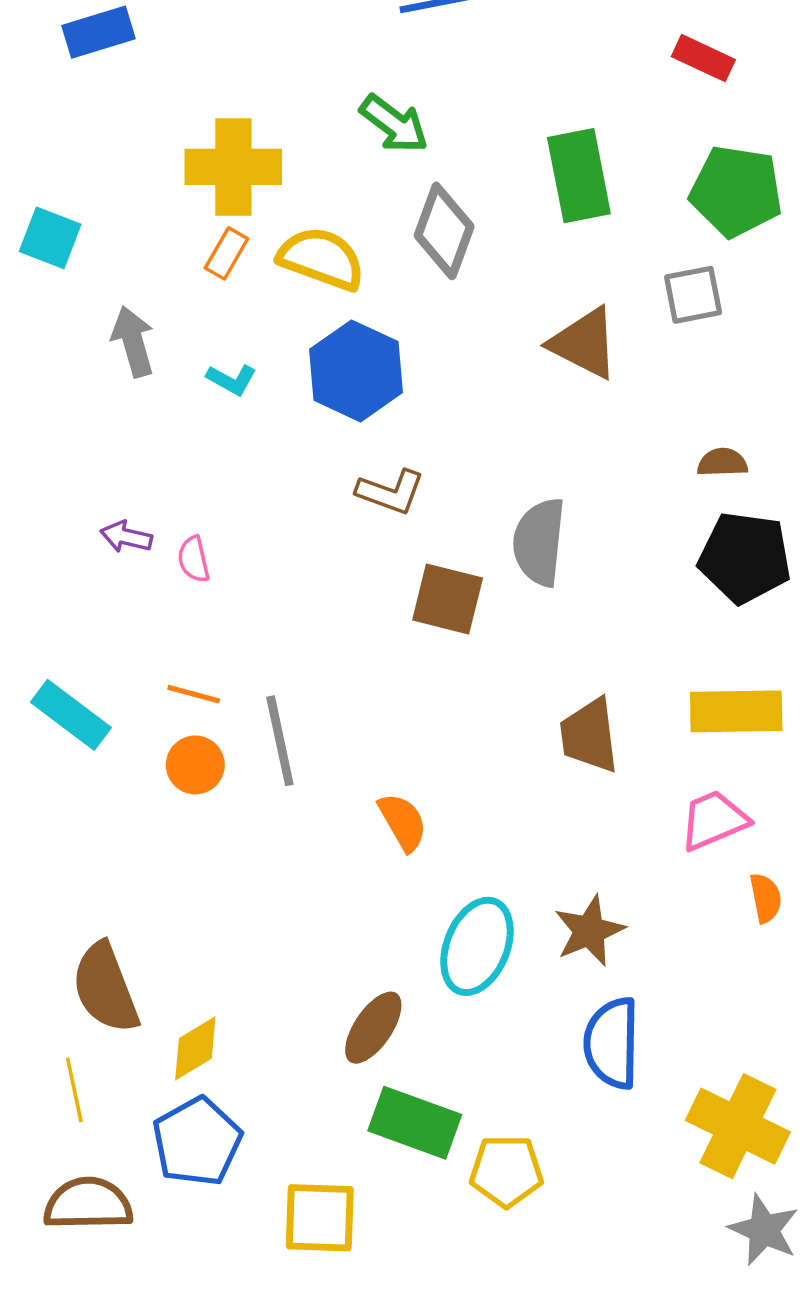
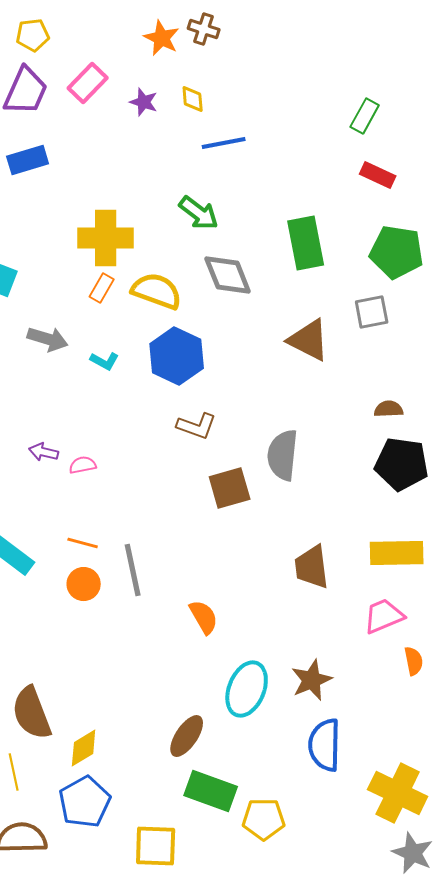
gray diamond: (444, 231) -> (228, 275), turned -42
gray arrow: (133, 342) -> (48, 339), turned 123
pink semicircle: (194, 559) -> (83, 465), turned 92
brown square: (448, 599) -> (230, 488), turned -30

